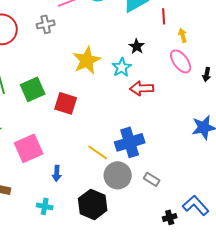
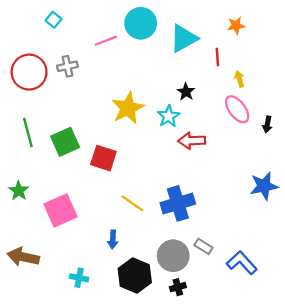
gray cross: (46, 24) -> (67, 66), moved
yellow line: (98, 152) -> (133, 203), moved
blue arrow: (57, 173) -> (113, 239), moved
gray circle: (118, 175) -> (173, 256), moved
blue L-shape: (196, 205) -> (242, 263), moved
black cross: (170, 217) -> (178, 287), moved

